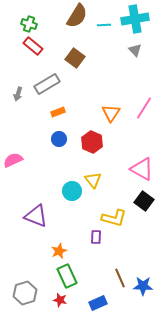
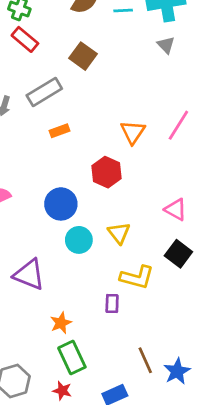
blue circle: (59, 139) -> (61, 204), moved, size x1.5
pink triangle: (142, 169) -> (176, 210), size x0.7
yellow triangle: (93, 180) -> (119, 233), moved
blue star: (143, 286) -> (177, 371), turned -30

